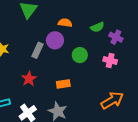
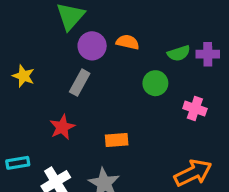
purple cross: (116, 37) -> (208, 54), moved, turned -32
purple circle: (55, 40) -> (92, 46), moved
green circle: (80, 55) -> (155, 83), moved

